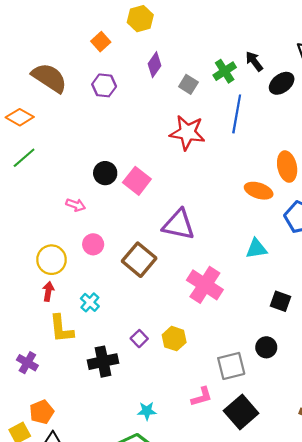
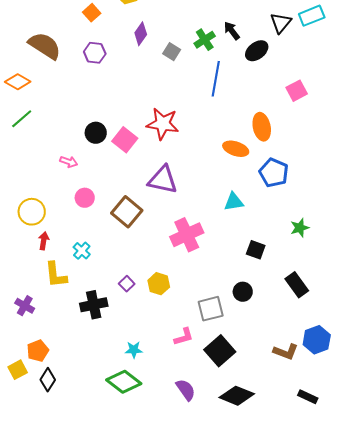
red star: (187, 133) -> (163, 124), moved
yellow circle: (51, 260) -> (32, 212), moved
pink cross: (205, 285) -> (187, 235), turned 32

